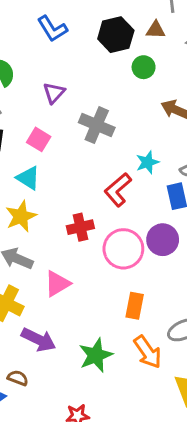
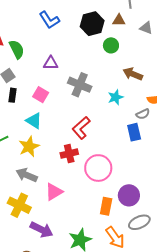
purple triangle: (54, 93) -> (51, 63), turned 49
cyan star: (147, 162) -> (116, 97), moved
red L-shape: (118, 190) -> (81, 128), moved
purple circle: (163, 240) -> (129, 195), moved

